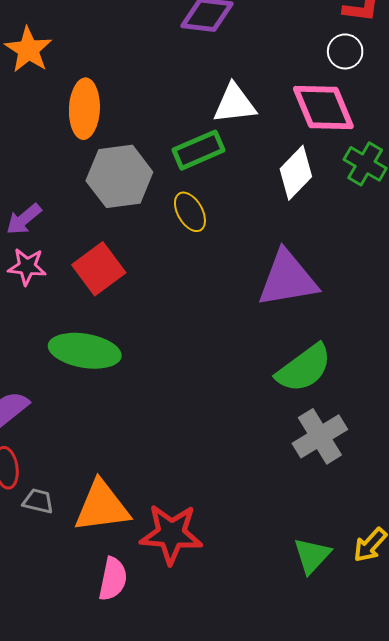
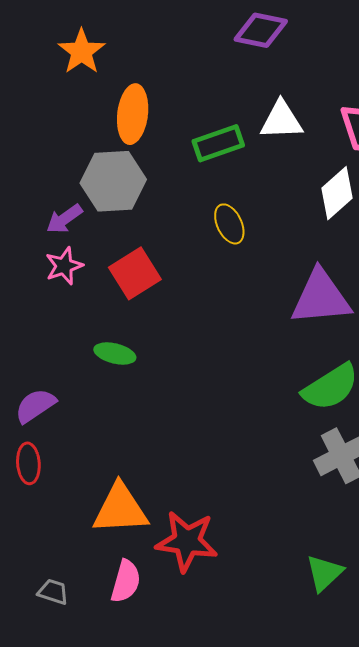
green rectangle: (198, 150) -> (218, 143), moved
gray hexagon: (119, 176) -> (113, 181), moved
pink star: (27, 267) -> (64, 266), turned -30
green ellipse: (85, 351) -> (115, 353), size x0.6
gray trapezoid: (38, 501) -> (53, 592), moved

